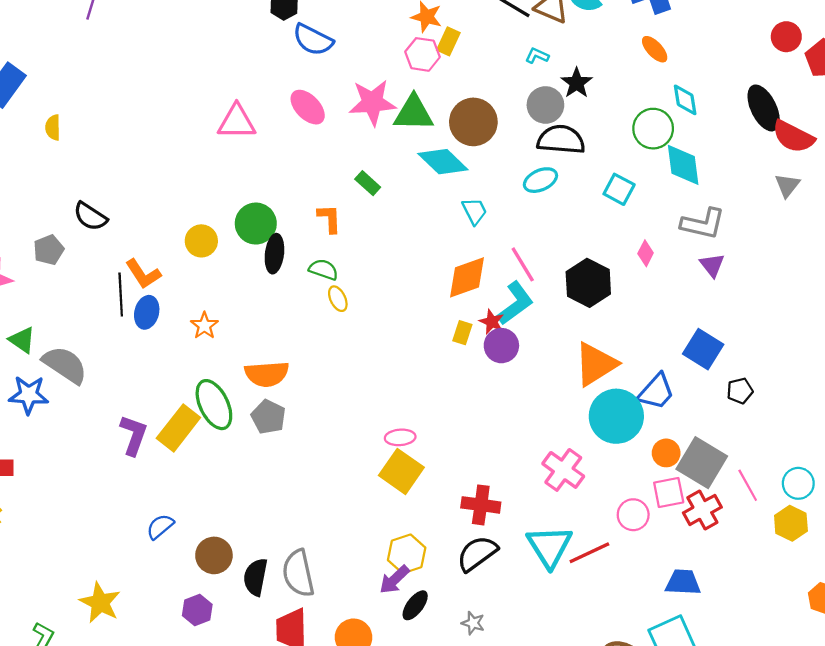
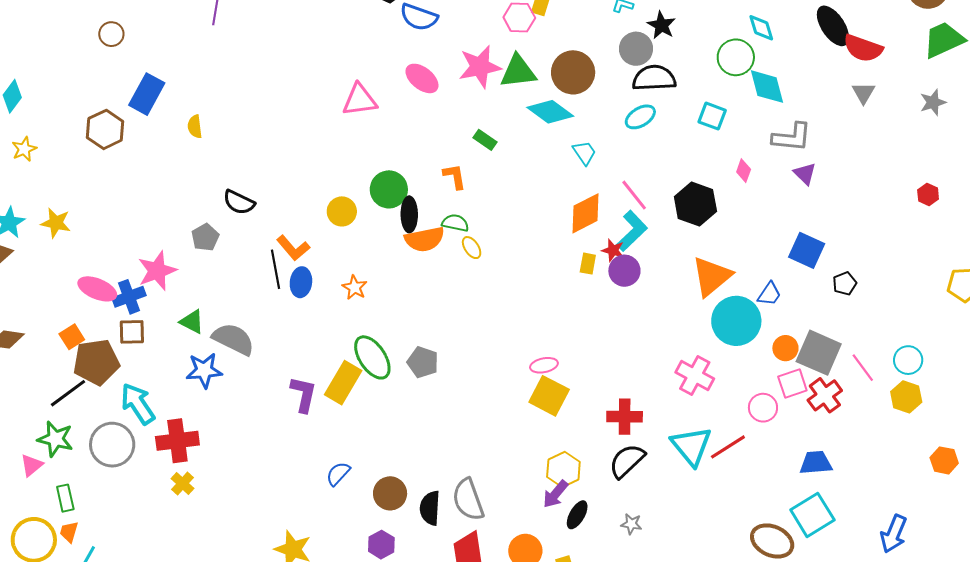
orange semicircle: (267, 374) -> (425, 239), moved
blue trapezoid: (656, 392) -> (769, 294), size x0.7

